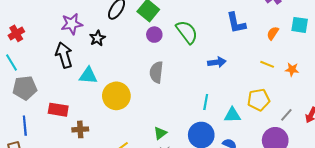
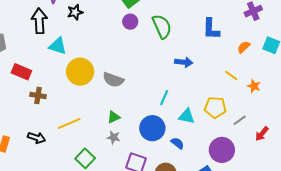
gray semicircle: (156, 72) -> (113, 80), moved, turned -90
gray line: (286, 115) -> (240, 120), moved

